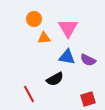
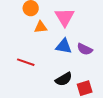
black semicircle: (55, 79) -> (64, 79), moved
red line: (29, 94) -> (26, 62), moved, turned -42

